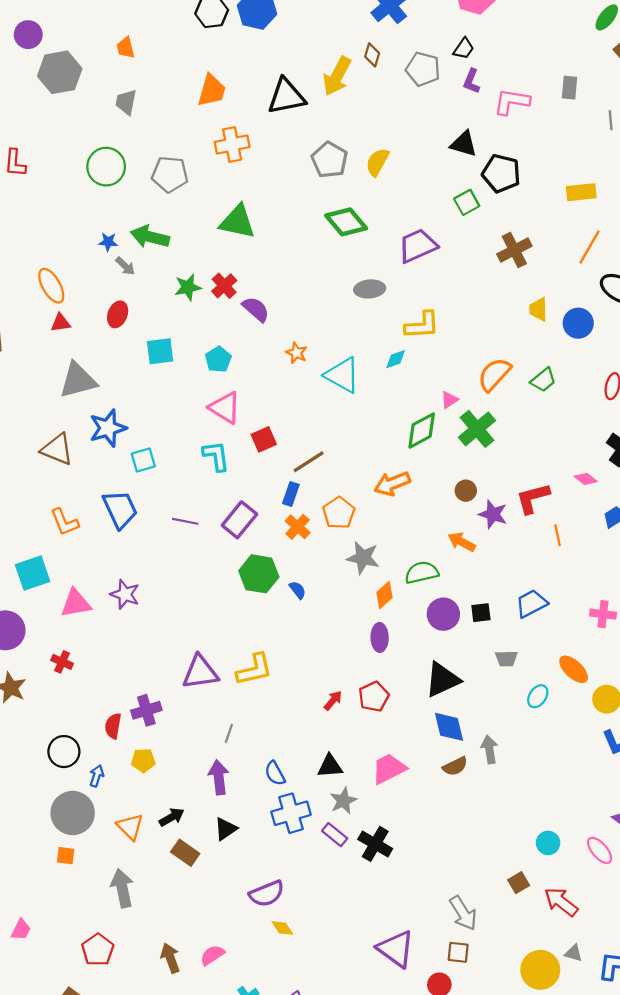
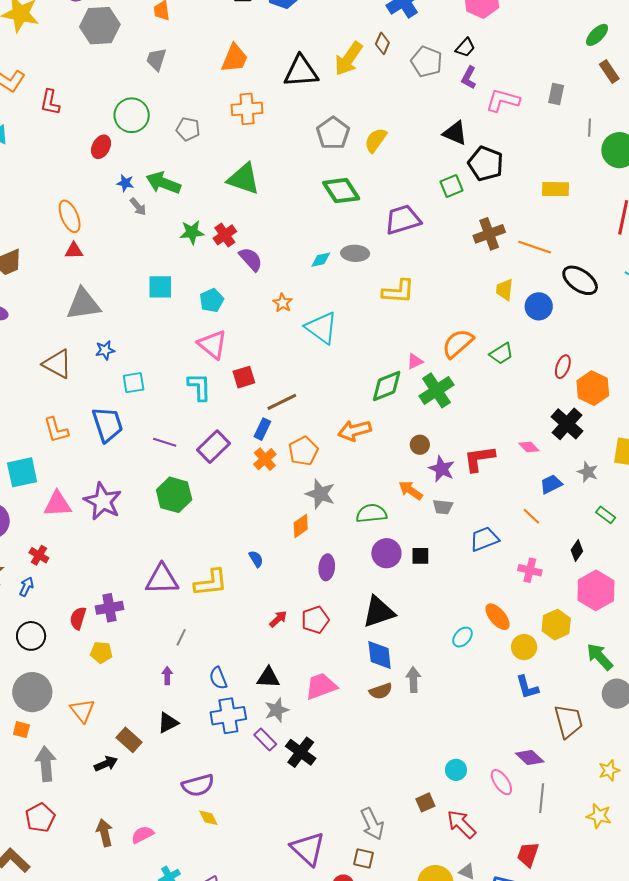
gray pentagon: (170, 174) -> (188, 129), size x0.7
orange line: (590, 247) -> (535, 247), moved, turned 72
red ellipse: (118, 314) -> (101, 147), moved
cyan diamond: (396, 359) -> (321, 260), moved
blue star: (108, 428) -> (105, 350), size x0.6
orange line: (558, 535) -> (531, 516), moved, turned -42
green hexagon: (259, 574) -> (174, 495), moved
blue semicircle: (298, 590) -> (256, 559), moved
purple star: (125, 594) -> (103, 501), size x1.4
orange diamond: (384, 595) -> (301, 526), moved
blue trapezoid: (531, 604) -> (484, 539), moved
gray trapezoid: (506, 659) -> (443, 507), moved
blue arrow: (97, 776) -> (26, 587), moved
purple arrow: (219, 777) -> (167, 676), size x0.6
black arrow: (172, 817) -> (106, 764), moved
gray arrow: (122, 888) -> (46, 764), moved

